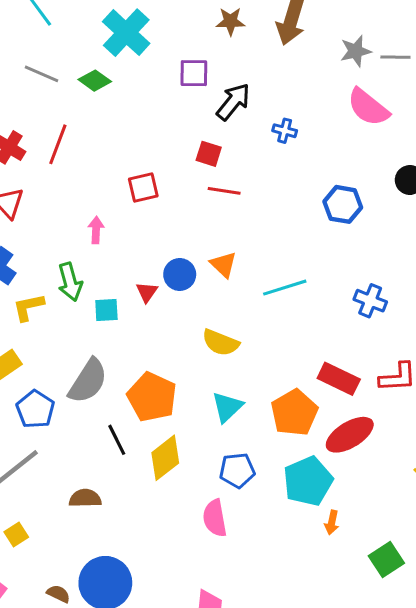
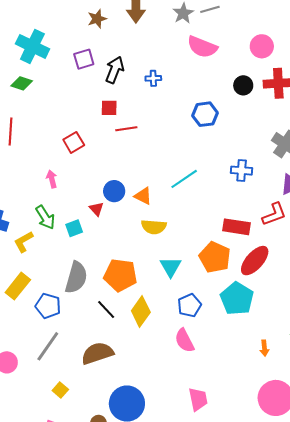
orange triangle: (223, 265) -> (143, 196), moved
brown semicircle: (85, 498) -> (97, 353), size x1.5
orange arrow: (332, 522) -> (264, 348), moved

